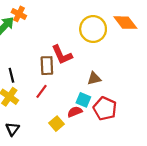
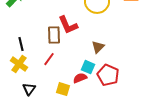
brown triangle: (94, 78) -> (98, 47), turned -32
yellow square: (57, 124) -> (63, 89), turned -32
black triangle: (12, 129) -> (29, 89), moved

